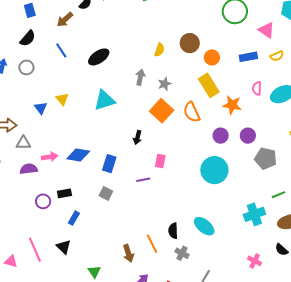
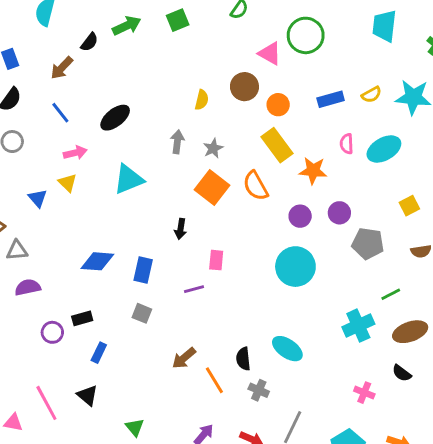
pink triangle: (266, 30) -> (270, 53), moved
pink arrow: (50, 157) -> (75, 153), moved
brown arrow: (128, 253) -> (184, 358), moved, turned 72

